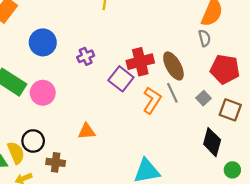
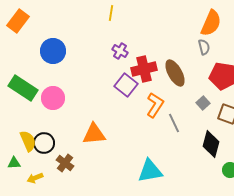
purple cross: (86, 56) -> (120, 51), moved, turned -35
gray line: (172, 93) -> (174, 123), moved
orange triangle: (87, 131) -> (94, 134), size x1.4
yellow semicircle: (16, 153) -> (28, 141), moved
brown cross: (56, 162) -> (65, 163), turned 30

